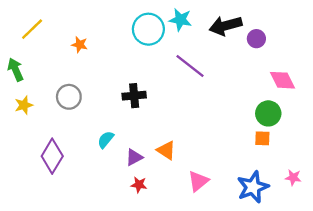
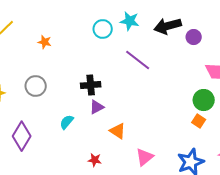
cyan circle: (148, 29) -> (103, 29), size x0.7
orange square: (262, 138) -> (199, 121), turned 32
purple triangle: (134, 157) -> (97, 107), moved

